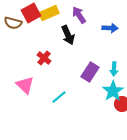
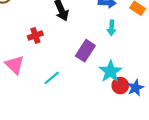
red cross: (44, 58) -> (35, 35), turned 32
cyan arrow: (114, 69) -> (112, 28), moved

